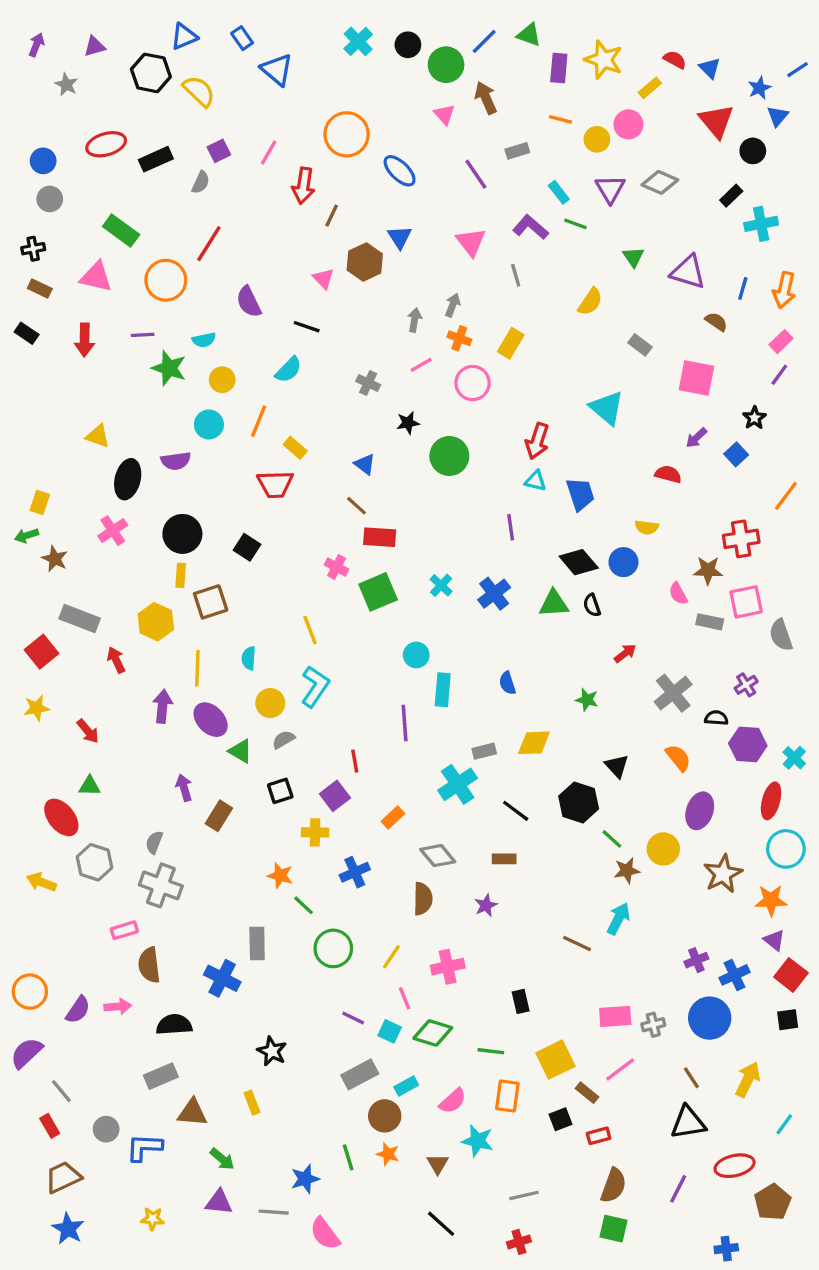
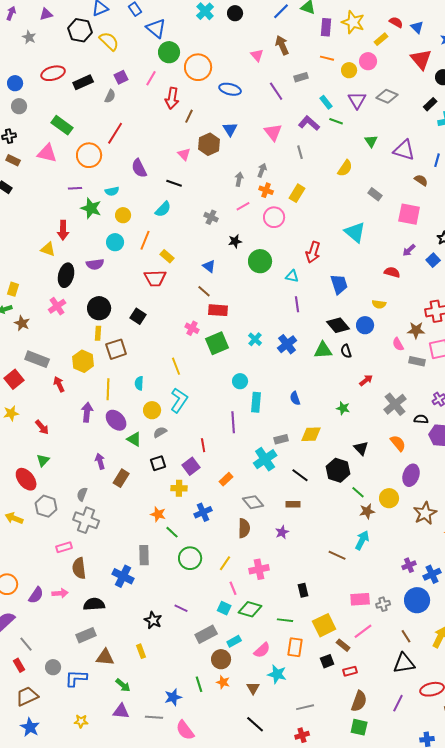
green circle: (446, 65) -> (169, 52), moved
blue ellipse: (400, 171) -> (230, 89), turned -30
red arrow: (85, 340) -> (63, 230), moved
cyan triangle: (536, 481) -> (292, 276), moved
green triangle: (90, 786) -> (43, 460), turned -48
purple line: (353, 1018) -> (181, 608), moved

